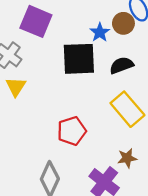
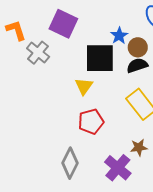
brown circle: (123, 23) -> (138, 47), moved
yellow triangle: (16, 87) -> (84, 86), moved

